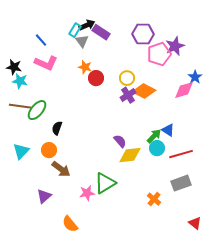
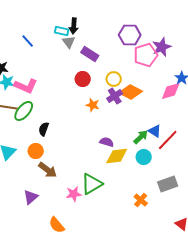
black arrow: (87, 25) -> (74, 26), turned 119
cyan rectangle: (75, 30) -> (62, 31), turned 72
purple rectangle: (101, 32) -> (90, 54), moved
pink L-shape: (46, 63) -> (26, 86), moved
orange star: (85, 67) -> (93, 105), moved
purple semicircle: (120, 141) -> (107, 142), turned -32
cyan circle: (157, 148) -> (144, 157), moved
red line: (181, 154) -> (168, 140), moved, turned -30

